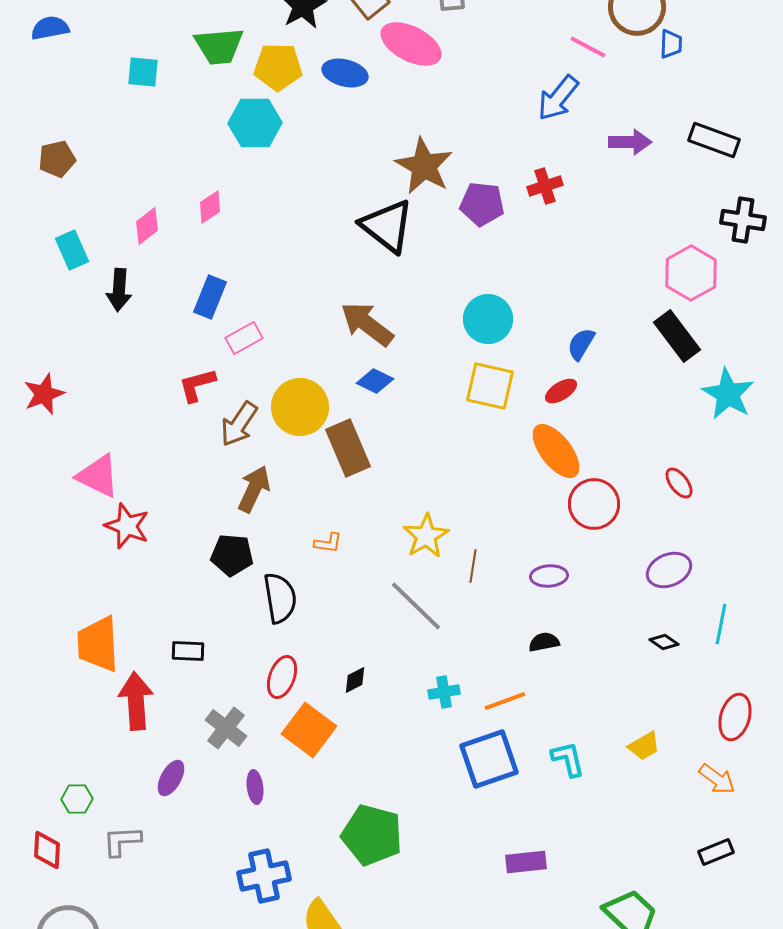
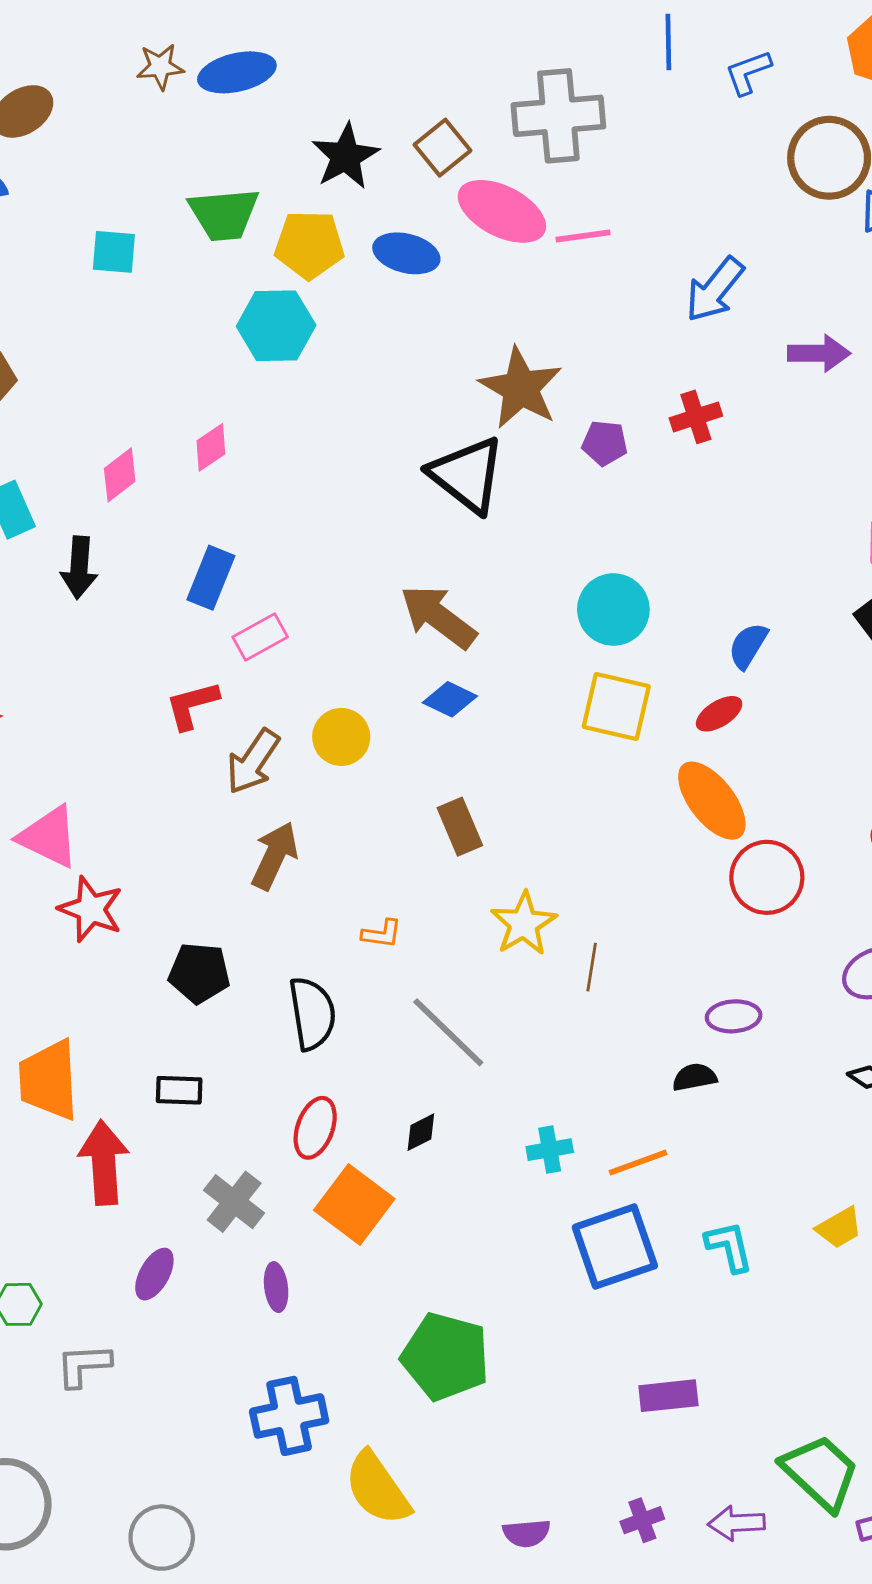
pink line: (588, 47) -> (583, 236), moved, turned -36
purple pentagon: (482, 204) -> (605, 443), size x0.7
yellow circle: (300, 407) -> (341, 737), size x0.7
brown rectangle: (348, 448) -> (460, 827), moved, size x0.7
black pentagon: (232, 555) -> (199, 973), moved
purple ellipse: (549, 576) -> (734, 1016), moved
gray line: (416, 606) -> (448, 1032), moved

